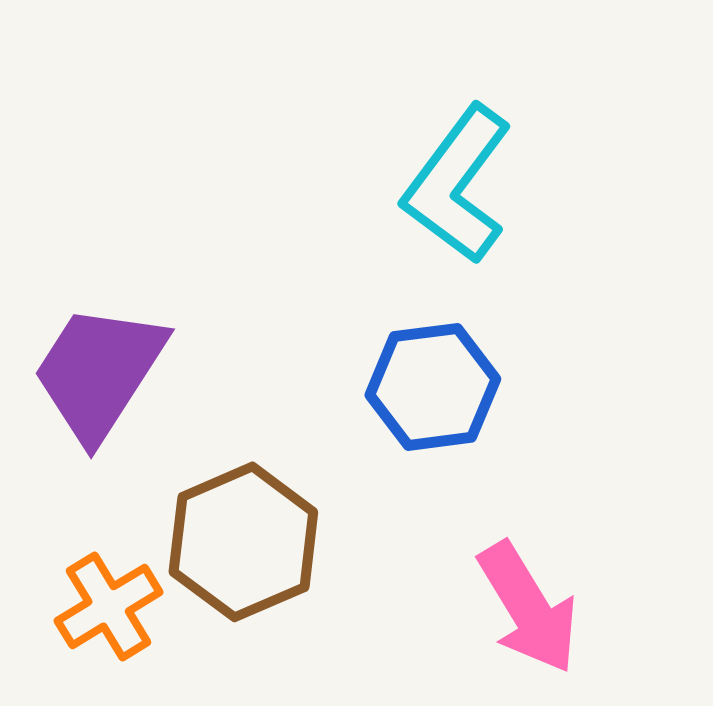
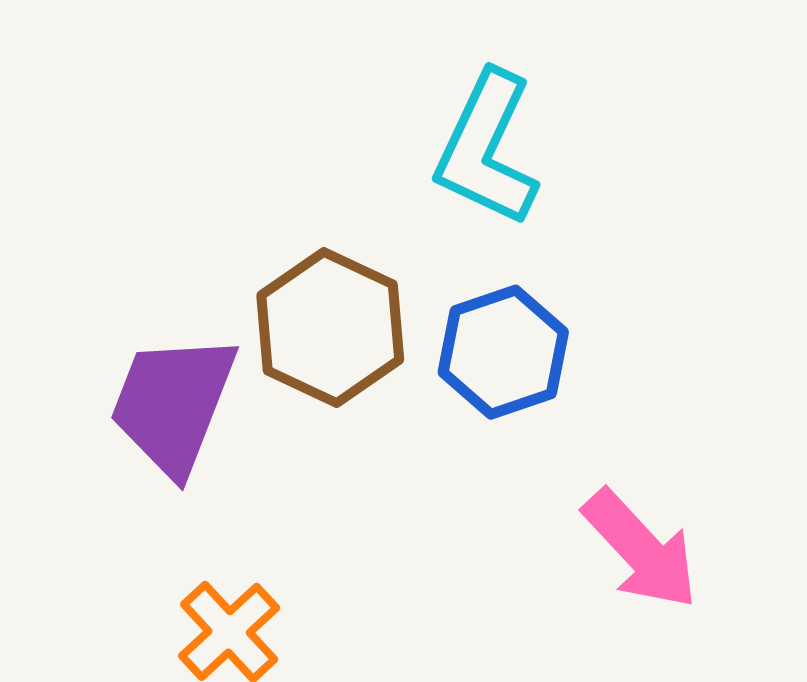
brown hexagon: (243, 542) -> (330, 327), moved

